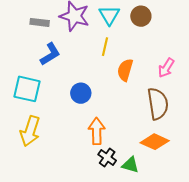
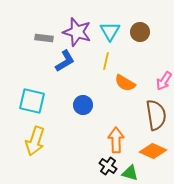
blue L-shape: (50, 54) -> (65, 61), moved
orange semicircle: (125, 70) -> (125, 83), turned -75
orange arrow: (97, 131) -> (116, 140), moved

